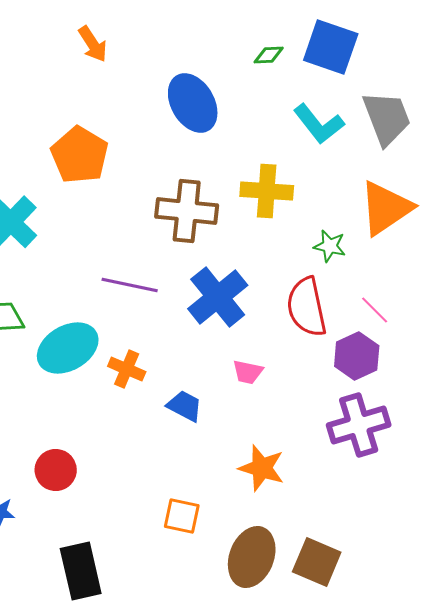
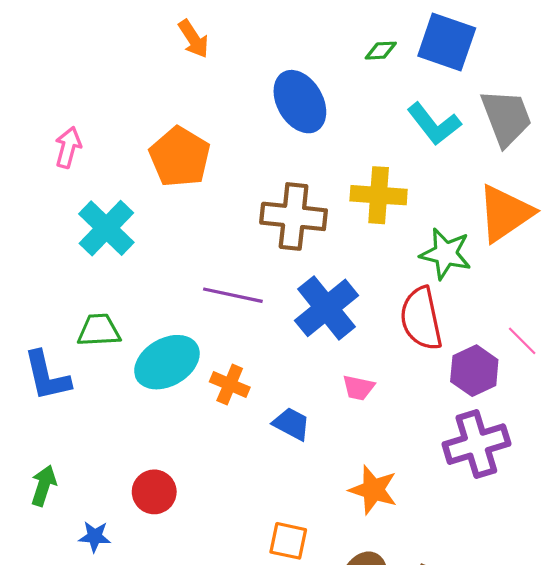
green star: (330, 246) -> (446, 254), size x1.5
pink line: (375, 310) -> (522, 341), moved

